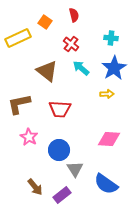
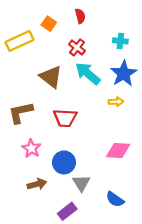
cyan arrow: (81, 68) -> (88, 73), size x1.4
blue semicircle: (106, 184) -> (115, 199), size x0.7
brown arrow: (35, 187) -> (37, 184), moved, turned -66

